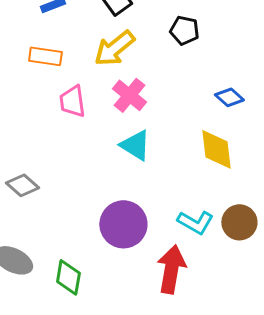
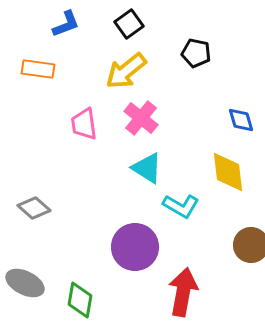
orange rectangle: (45, 56) -> (38, 69), moved
blue diamond: (229, 97) -> (241, 120), turned 32
cyan L-shape: (195, 222) -> (181, 206), moved

